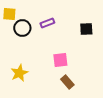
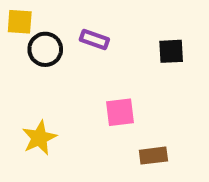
purple rectangle: (47, 23) -> (94, 39), turned 40
brown rectangle: (67, 82) -> (153, 156), moved, turned -56

